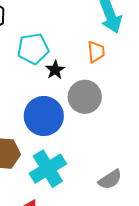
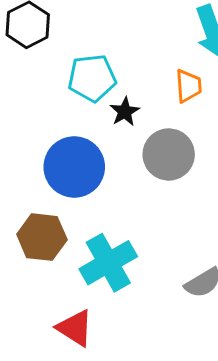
blue circle: (44, 116) -> (74, 167), moved

